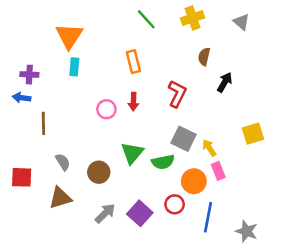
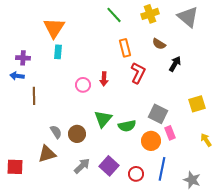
gray triangle: (241, 22) -> (188, 17), size x1.6
brown semicircle: (204, 57) -> (159, 44), turned -72
orange rectangle: (133, 62) -> (125, 48), moved
gray square: (184, 139) -> (158, 114), moved
yellow arrow: (209, 148) -> (206, 140), moved
gray semicircle: (63, 162) -> (56, 132), moved
red square: (22, 177) -> (15, 167), moved
red circle: (175, 204) -> (136, 174), moved

